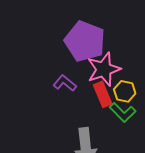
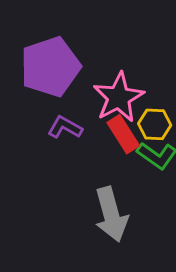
purple pentagon: (85, 41) -> (50, 67), moved, turned -30

